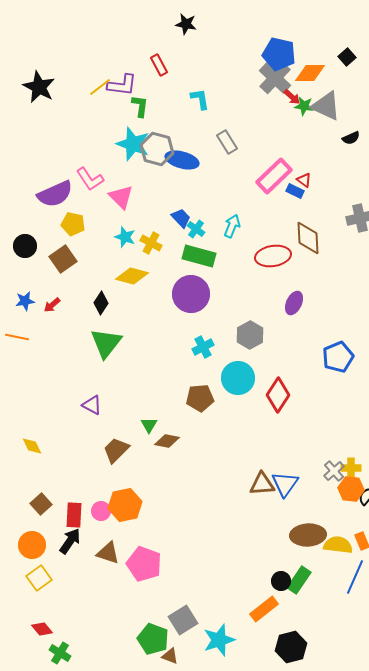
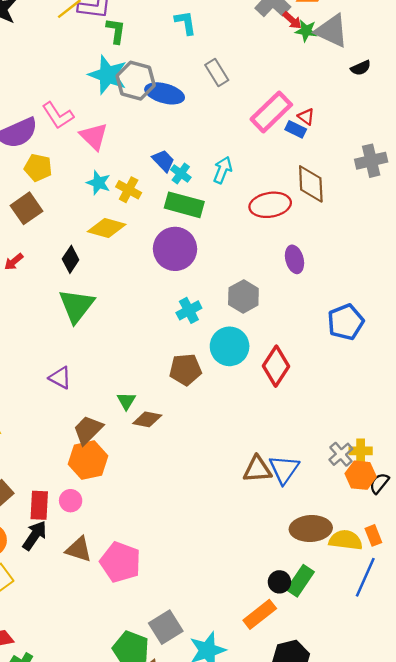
purple ellipse: (294, 303) -> (295, 259), turned -40
orange hexagon: (125, 505) -> (88, 460), moved

